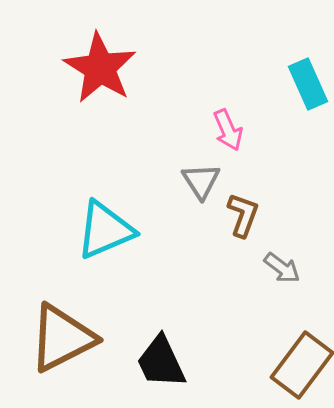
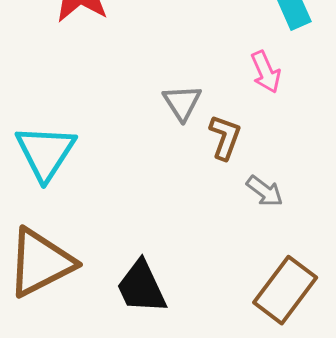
pink arrow: (228, 130) -> (266, 72), moved
cyan triangle: (105, 230) -> (46, 152), moved, turned -34

